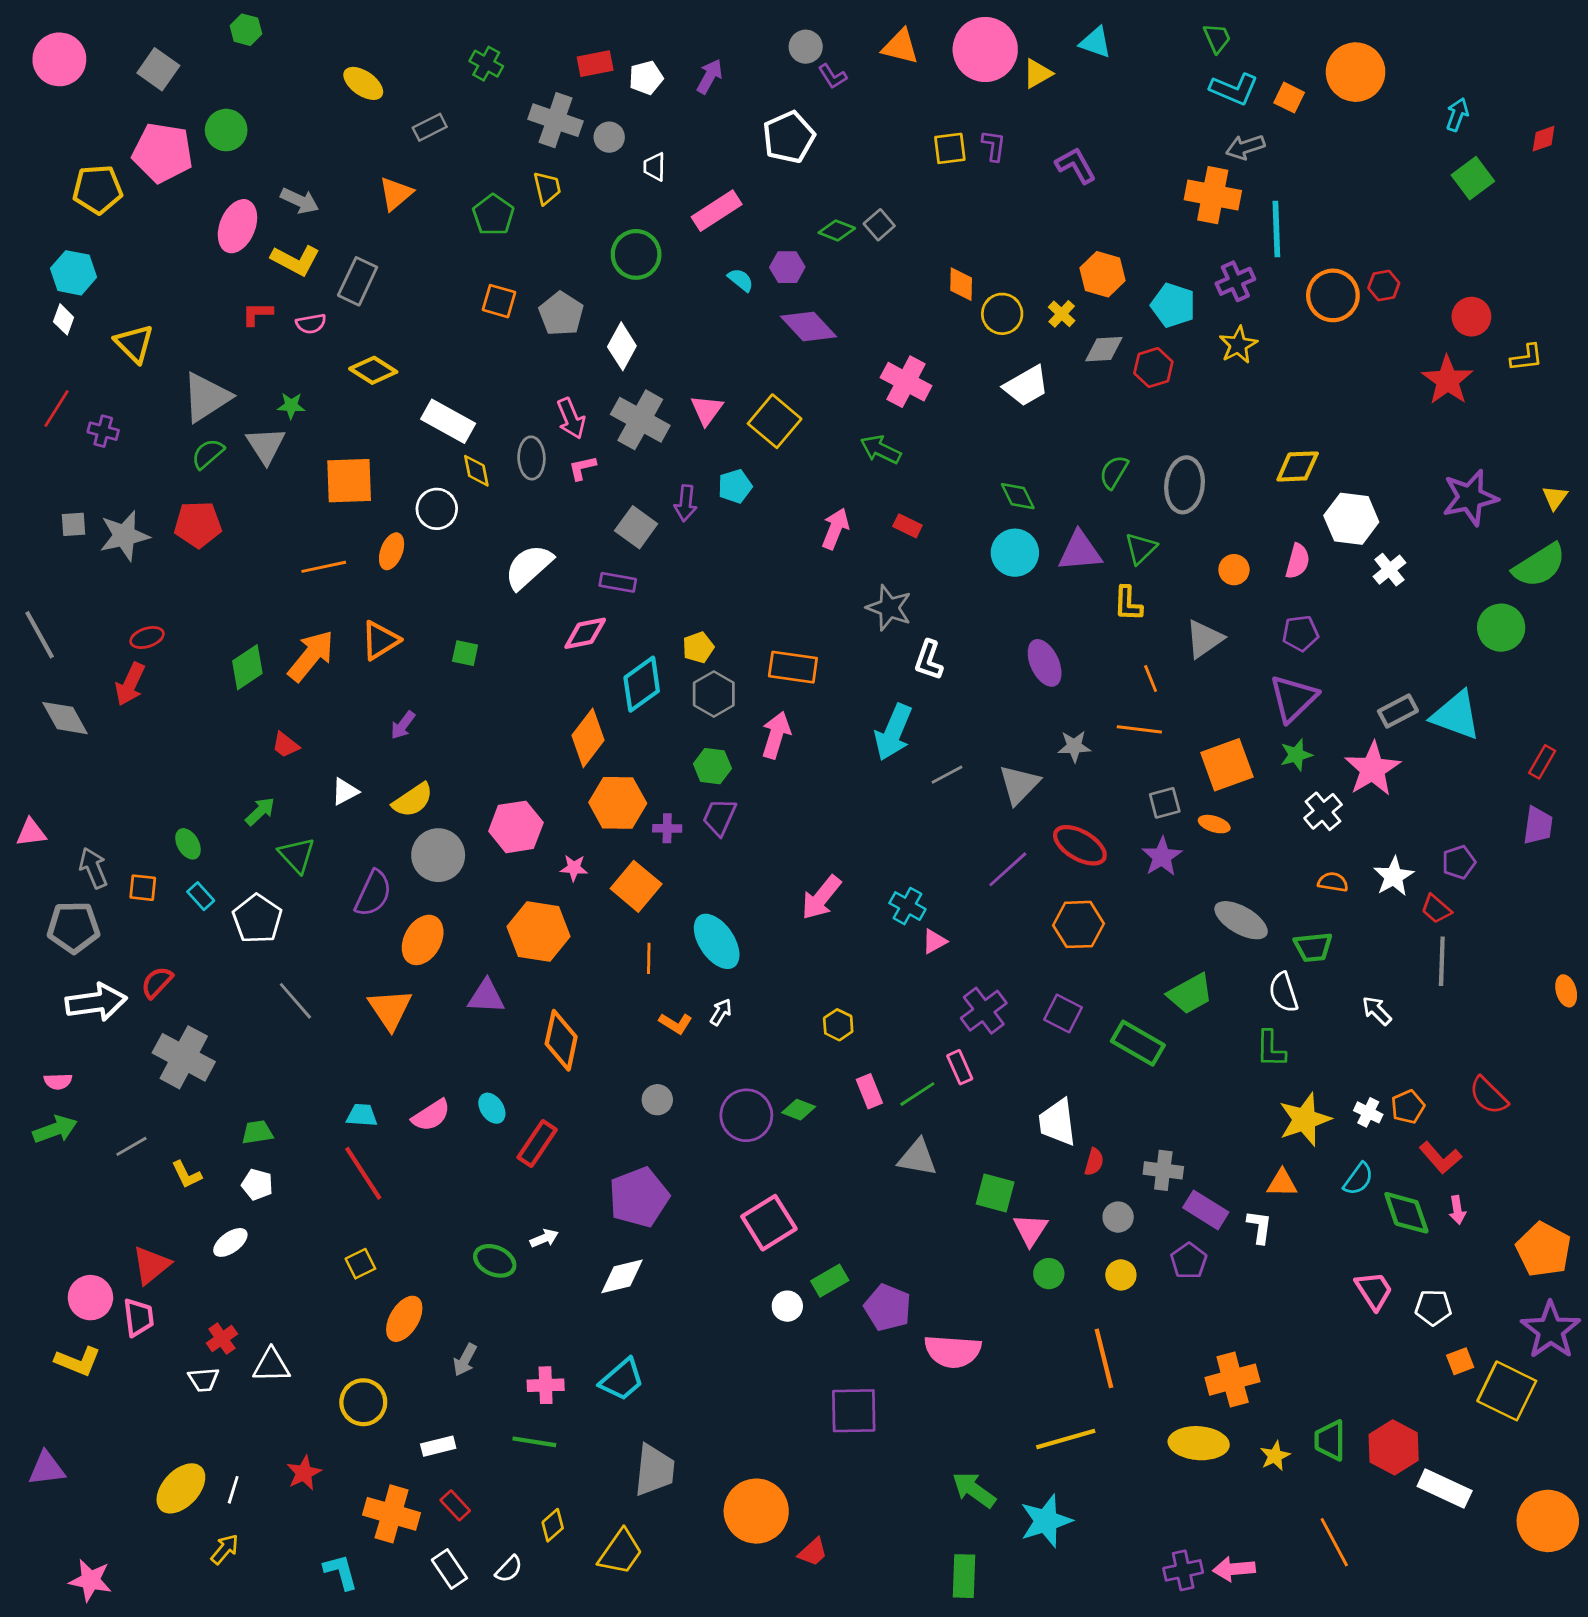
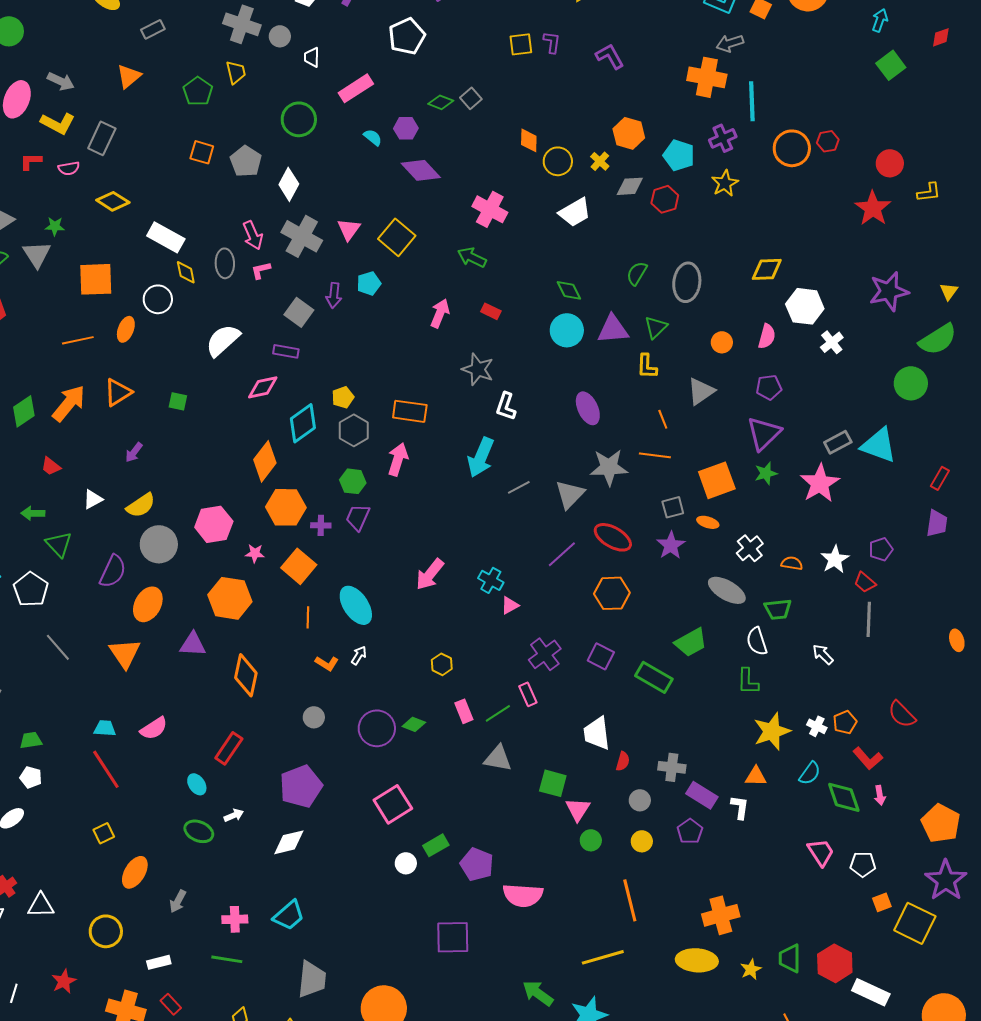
gray star: (1074, 746) -> (609, 467), size x1.6
green arrow: (260, 811) -> (33, 513), turned -135
white cross: (1323, 811) -> (750, 548), moved
cyan ellipse: (492, 1108) -> (197, 784), moved

